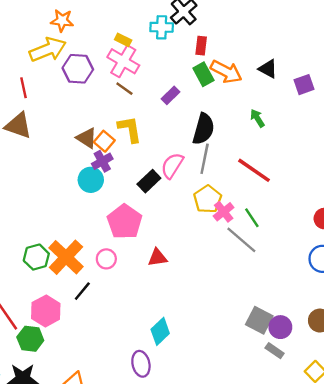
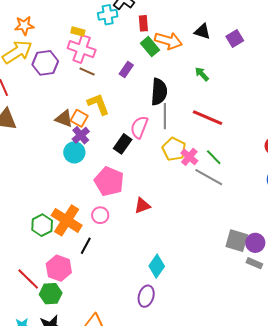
purple ellipse: (141, 364) -> (146, 296), turned 40

